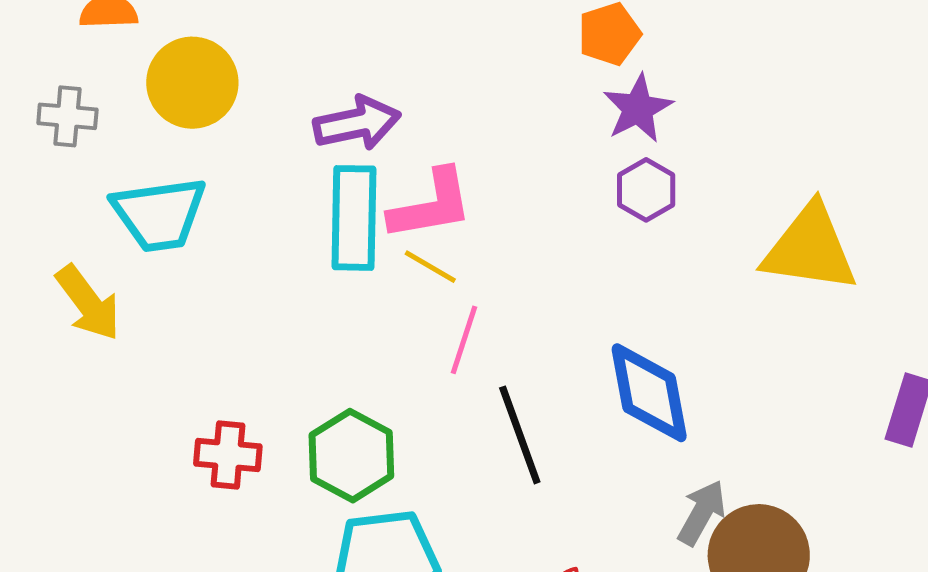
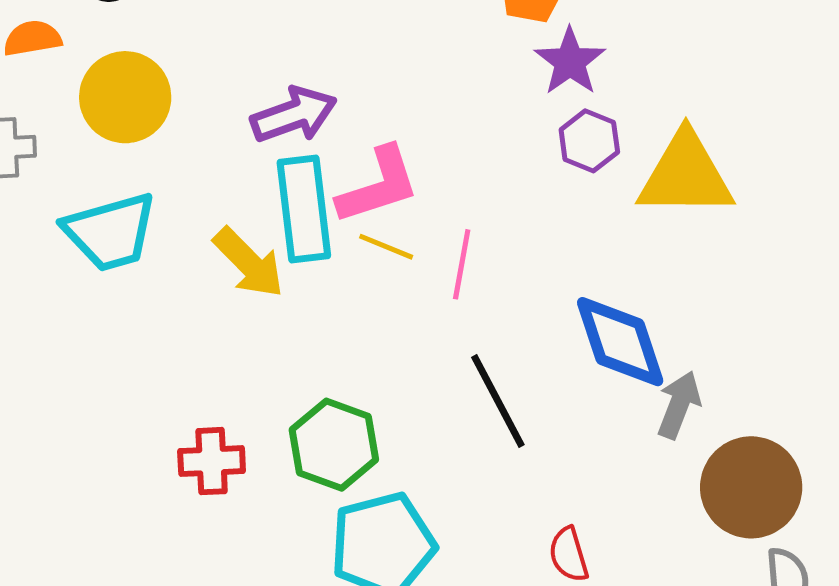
yellow triangle: (810, 248) -> (686, 175), moved
yellow arrow: (88, 303) -> (249, 263), moved
pink line: (464, 340) -> (462, 264), moved
gray arrow: (702, 513) -> (679, 405), moved

